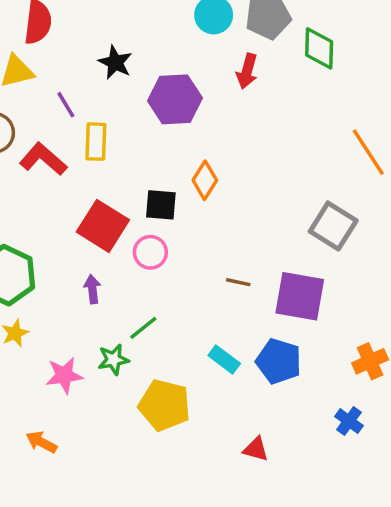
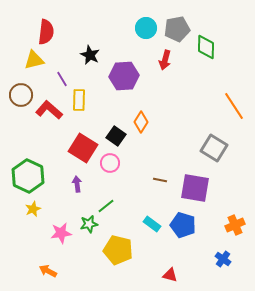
black square: (161, 205) -> (116, 136), turned 30

